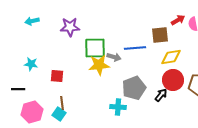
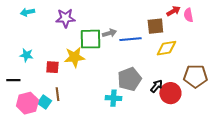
gray arrow: (114, 57) -> (109, 33), moved, turned -32
yellow star: (99, 65) -> (74, 57), moved
red circle: (173, 80) -> (170, 93), moved
cyan square: (59, 114) -> (44, 102), moved

